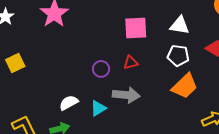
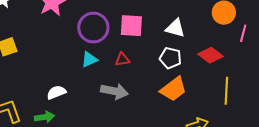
purple circle: (101, 69) -> (93, 28), moved, size x1.8
cyan triangle: (98, 108) -> (89, 59), moved

